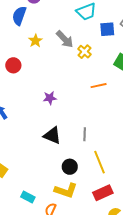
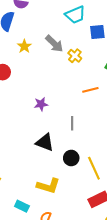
gray line: (85, 134) -> (72, 123), moved
black circle: (70, 167) -> (71, 158), moved
yellow L-shape: (66, 190) -> (48, 186), moved

